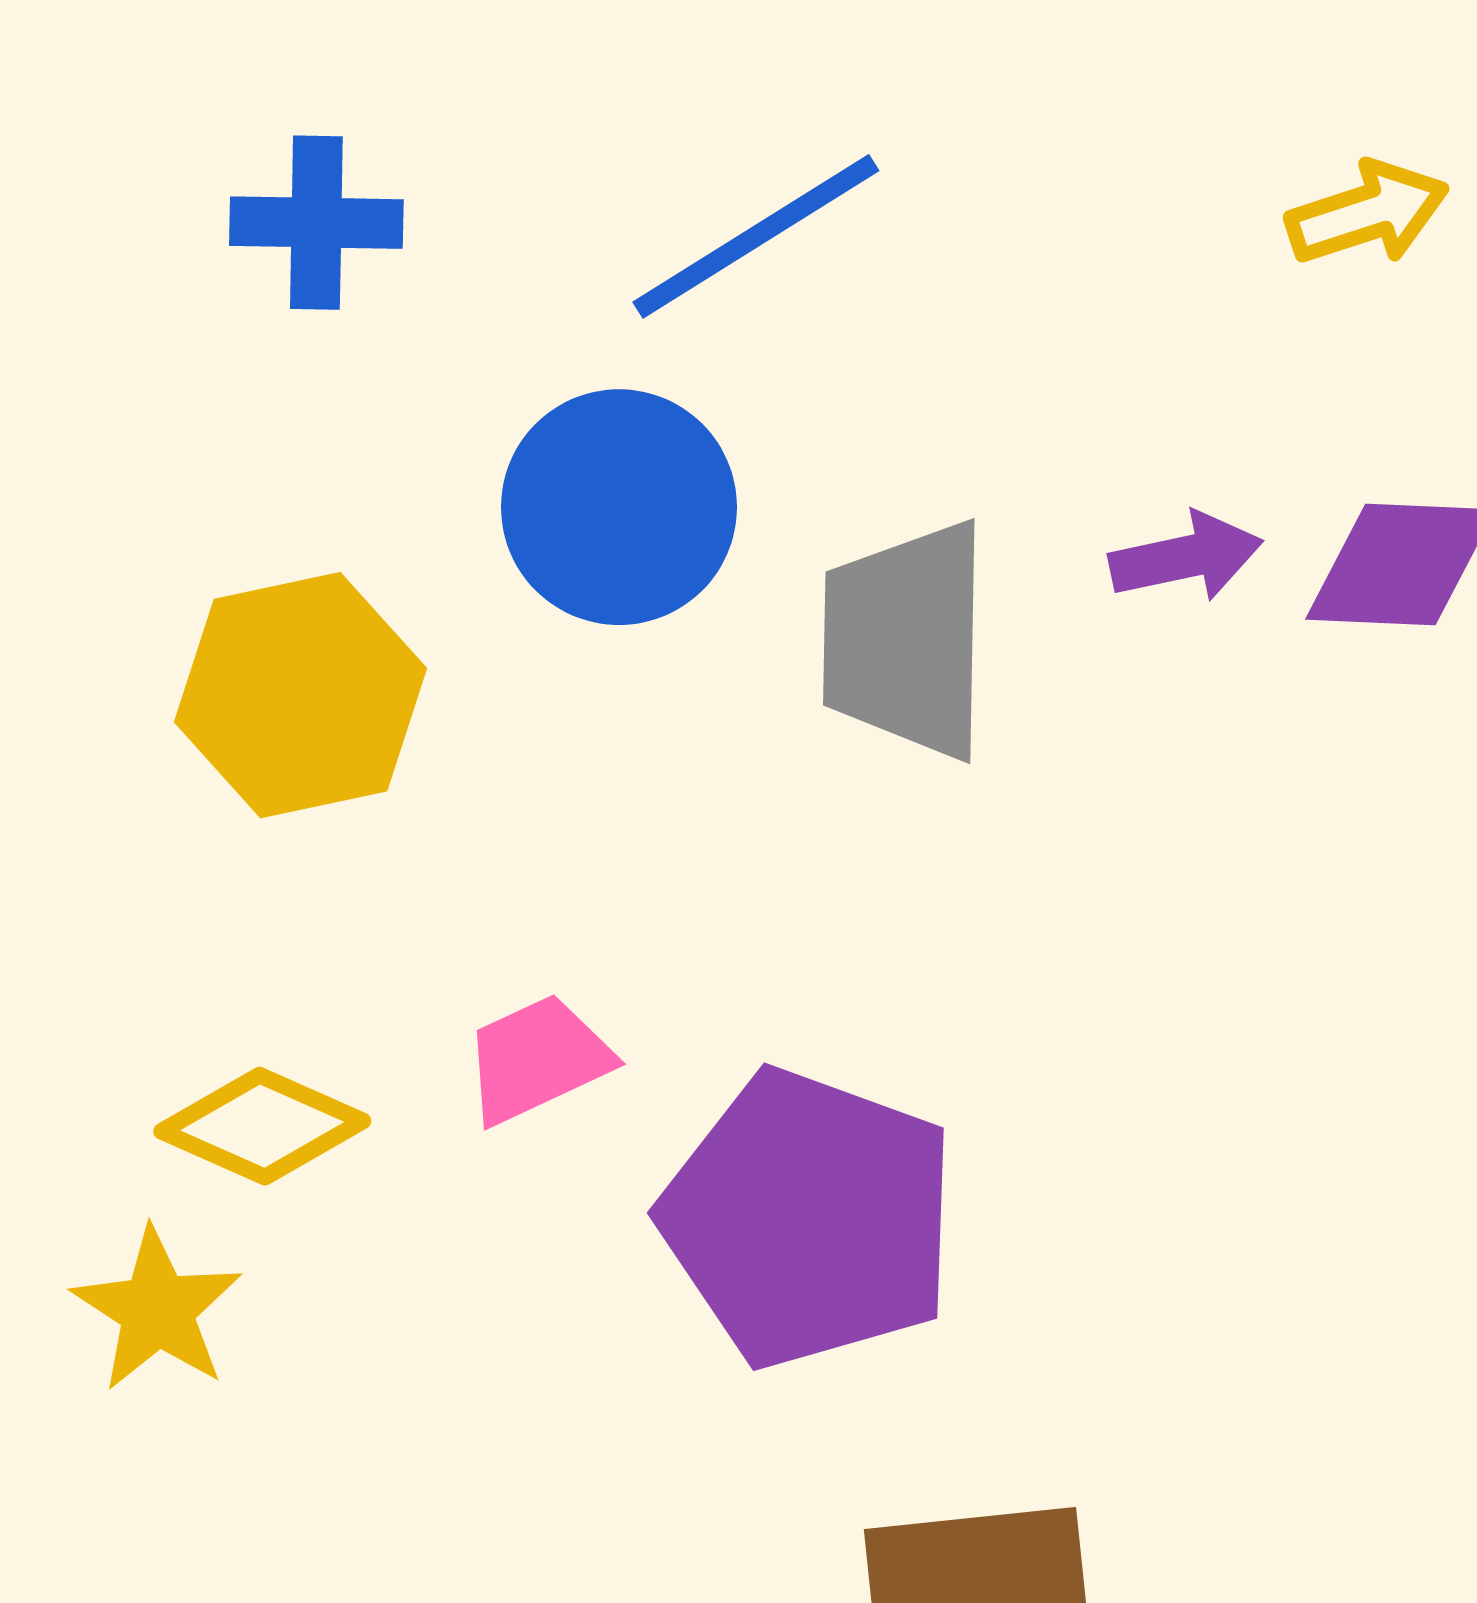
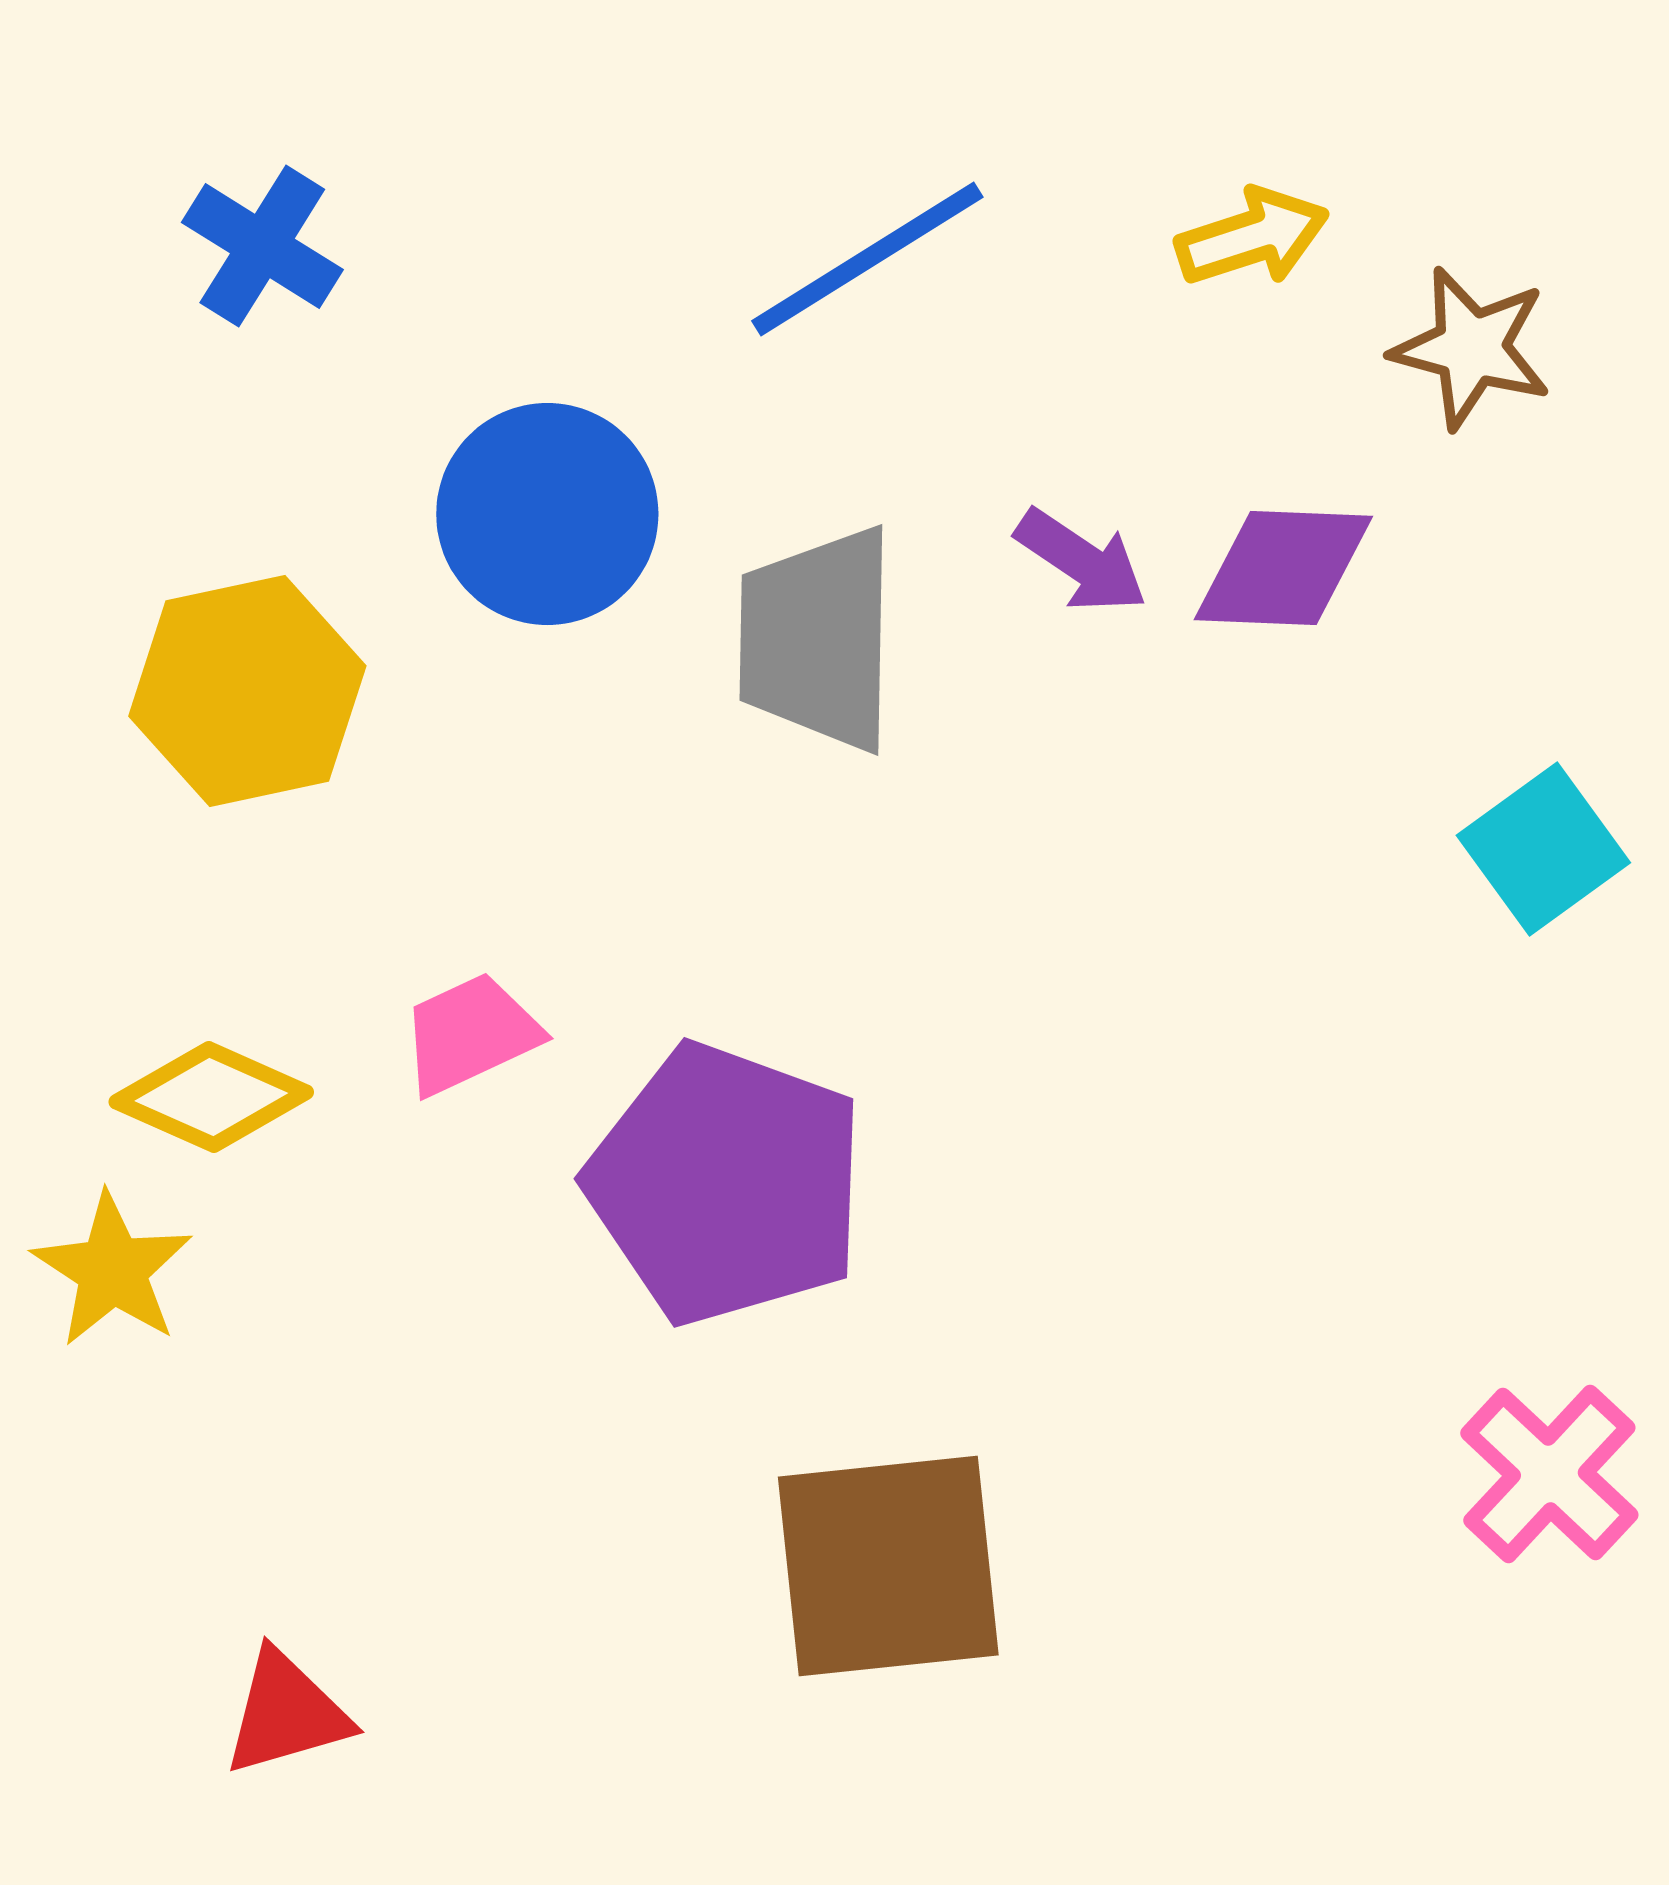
blue cross: (316, 223) -> (262, 246), turned 31
blue line: (756, 236) -> (867, 259), moved
purple arrow: (1186, 557) -> (1081, 561), turned 46

